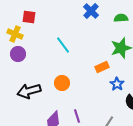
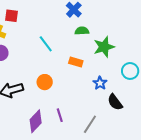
green semicircle: (121, 18) -> (82, 31), moved
orange rectangle: (102, 67) -> (76, 62), moved, turned 40

